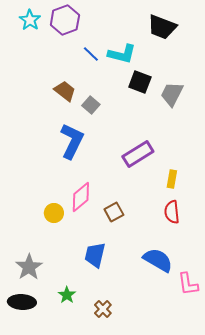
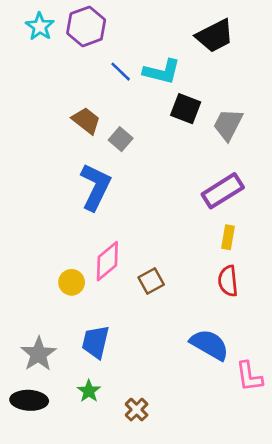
black trapezoid: (162, 27) -> (215, 36), turned -48
purple rectangle: (138, 154) -> (223, 191), moved
blue trapezoid: (95, 255) -> (95, 342), moved

